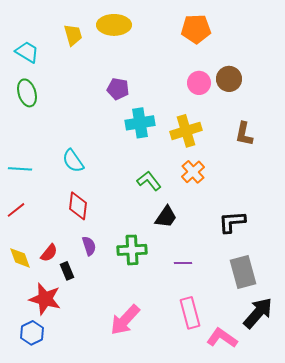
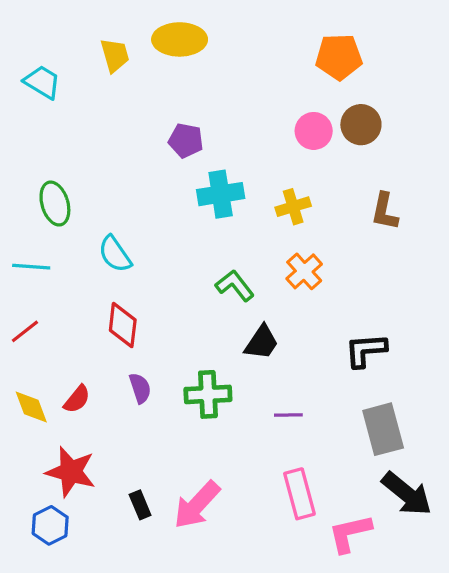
orange pentagon: (196, 29) -> (339, 57), moved
green ellipse: (27, 93) -> (55, 204), moved
yellow cross: (186, 131) -> (293, 207), size x0.7
black rectangle: (67, 271) -> (140, 505), moved
black arrow: (258, 313) -> (407, 494), turned 88
pink L-shape: (222, 338) -> (350, 533), turned -48

